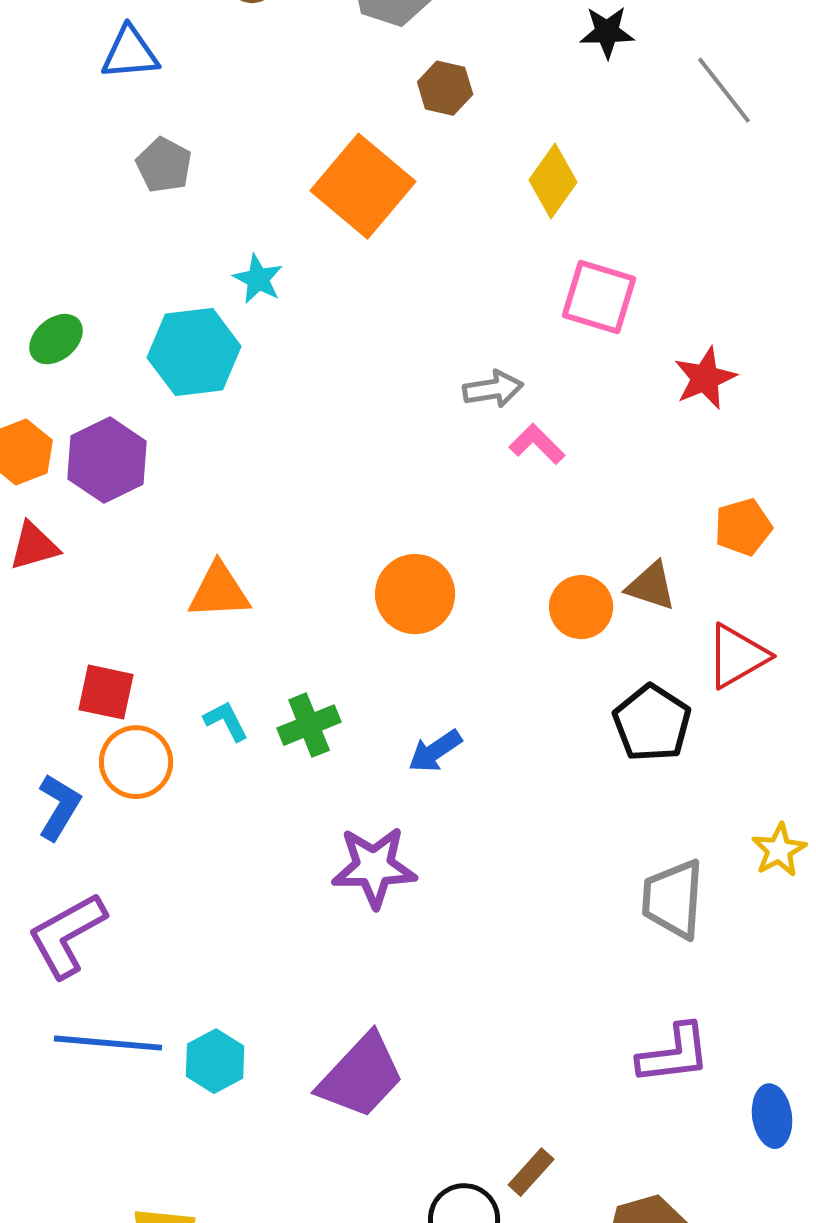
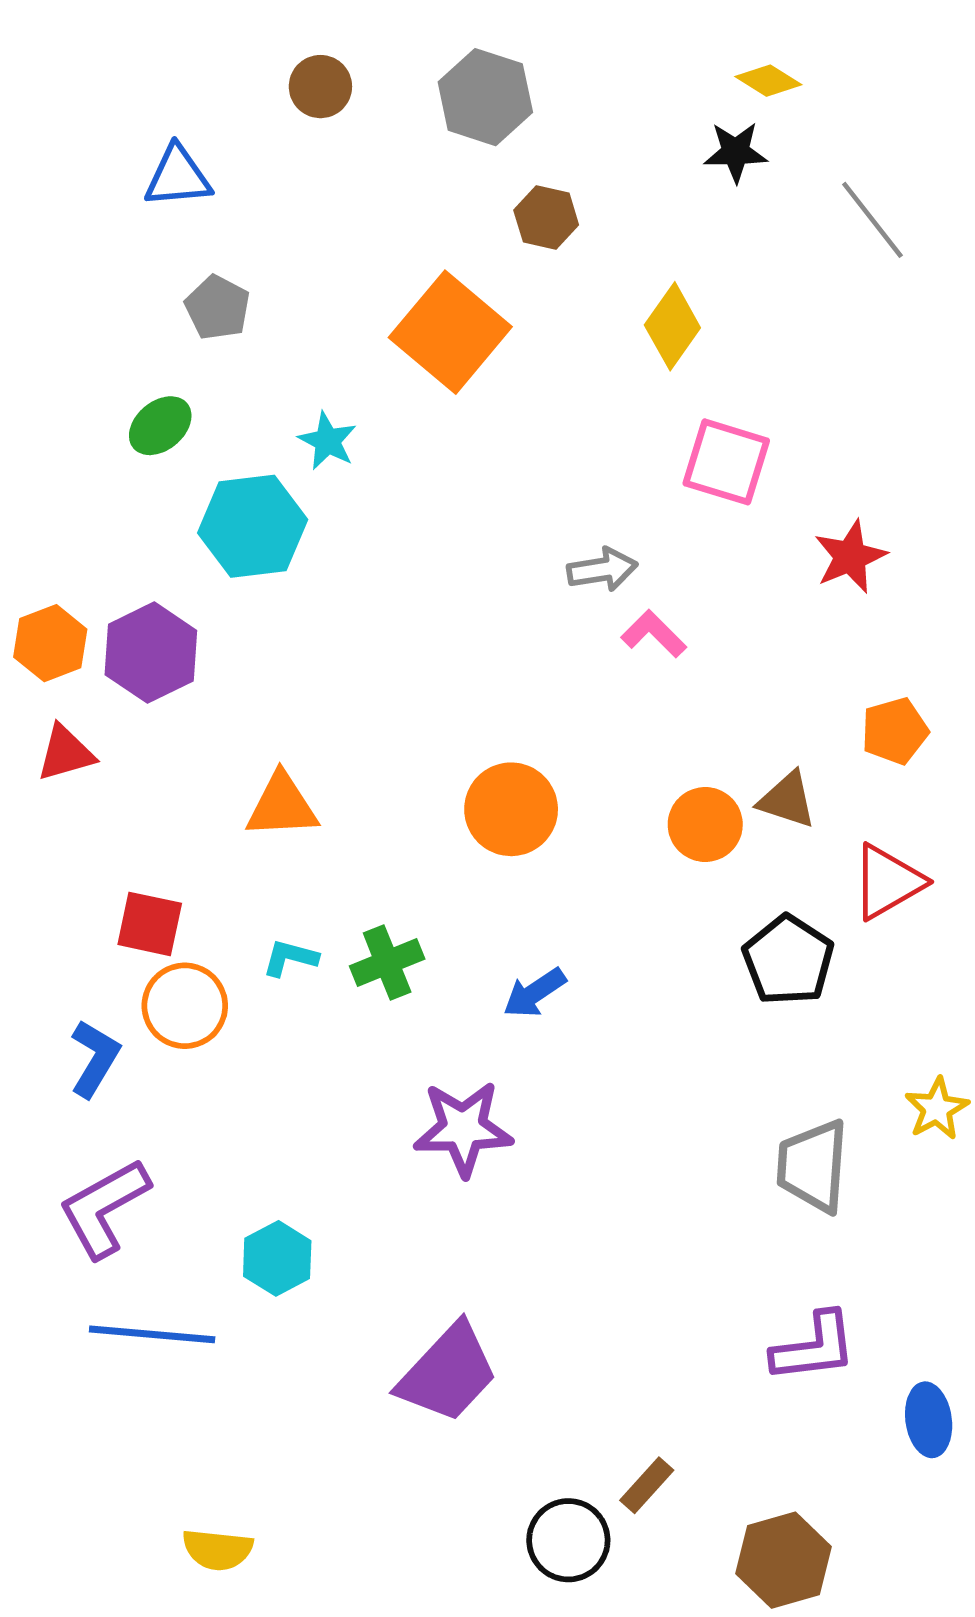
green ellipse: (56, 339) -> (160, 426), moved
cyan L-shape: (226, 721) -> (290, 958), turned -48
cyan hexagon: (215, 1061) -> (277, 1258), moved

